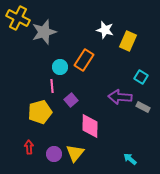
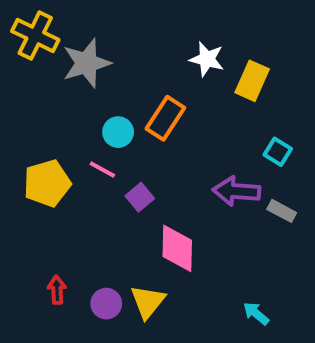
pink line: (52, 86) -> (102, 170), turned -56
yellow pentagon: (40, 112) -> (47, 183), moved

